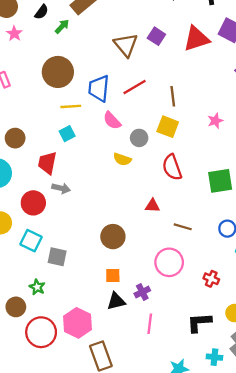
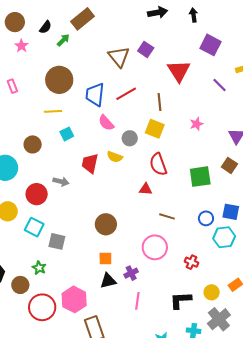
red triangle: (196, 39) -> (179, 71), moved, turned -45
yellow line: (71, 106) -> (53, 111), moved
brown circle: (15, 138) -> (33, 144), moved
red trapezoid: (47, 163) -> (90, 163), moved
red triangle: (152, 206) -> (146, 189), moved

